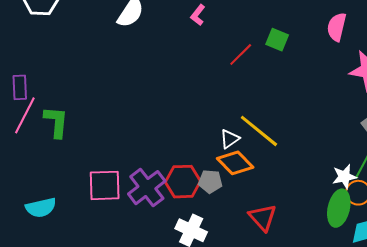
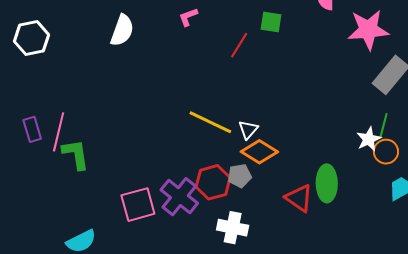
pink L-shape: (198, 15) -> (188, 17), turned 45
pink line: (25, 115) -> (59, 132), moved
yellow line: (259, 131) -> (210, 122), moved
green ellipse: (339, 208) -> (327, 183), moved

